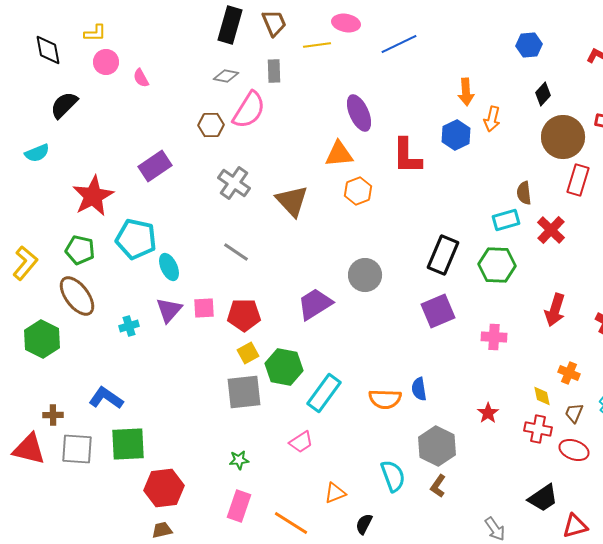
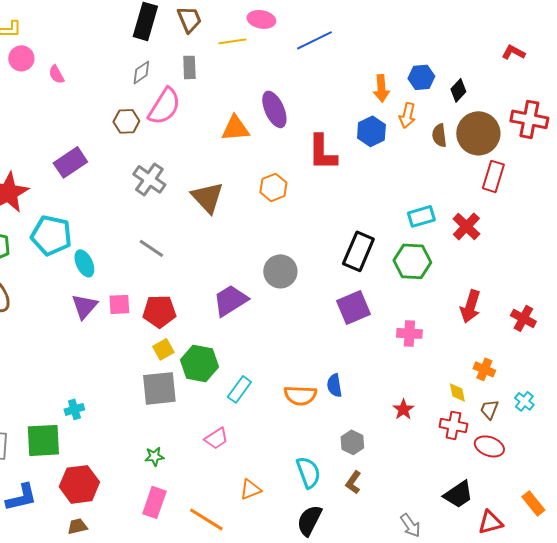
blue hexagon: (529, 45) -> (421, 77), moved
gray diamond: (226, 76) -> (141, 72), turned -45
orange triangle: (339, 154) -> (235, 128), moved
brown semicircle: (524, 193) -> (439, 135), moved
cyan cross: (129, 326) -> (74, 409), moved
cyan rectangle: (324, 393) -> (239, 389), size x0.7
blue L-shape: (106, 398) -> (21, 497), moved, turned 132
gray hexagon: (437, 446) -> (352, 442), size x0.6
black semicircle: (364, 524) -> (309, 520), moved, size x1.5

